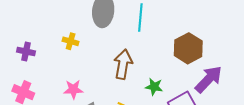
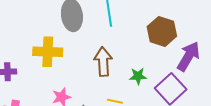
yellow cross: (71, 41) -> (48, 52), size x1.8

